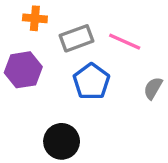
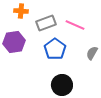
black circle: (62, 141) -> (62, 85), moved

